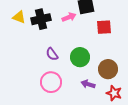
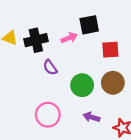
purple semicircle: (52, 54) -> (50, 67), moved
brown circle: (108, 69) -> (113, 83), moved

